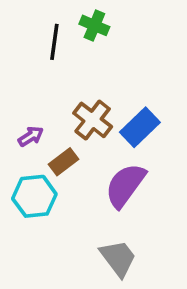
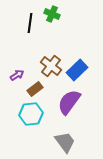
cyan hexagon: (34, 196) -> (31, 114), moved

